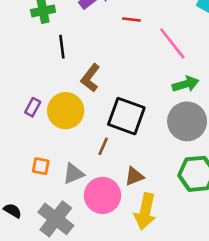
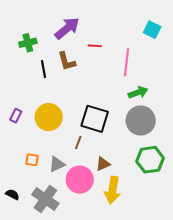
pink line: (172, 43) -> (127, 62), turned 48
brown L-shape: (90, 78) -> (67, 61), moved, turned -50
purple rectangle: (33, 107) -> (16, 116), moved

